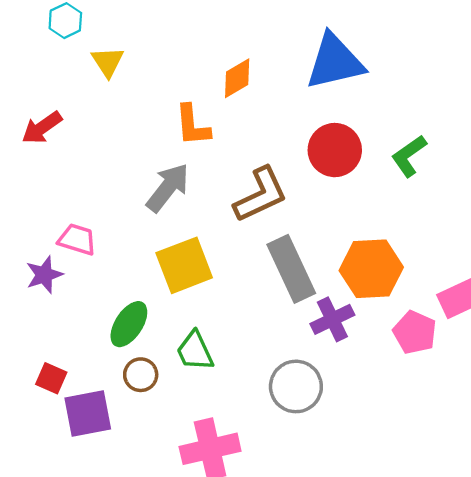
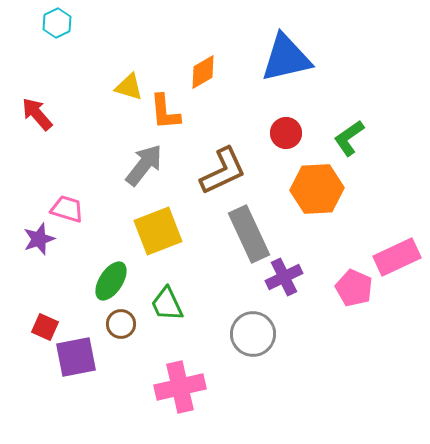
yellow triangle: (108, 62) -> (129, 87), moved, turned -40
red arrow: (42, 128) -> (37, 114), turned 84
red circle: (335, 150) -> (286, 133), size x0.7
orange hexagon: (371, 269) -> (317, 189), moved

